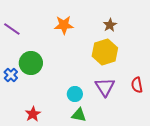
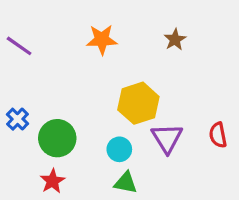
yellow hexagon: (105, 52) -> (138, 103), moved
green circle: (31, 63) -> (57, 138), moved

